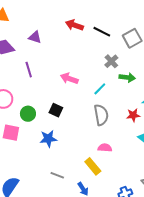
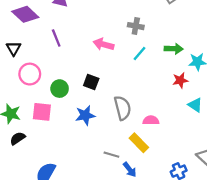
gray cross: (111, 61) -> (136, 26), moved, turned -32
green arrow: (127, 77) -> (174, 49), moved
gray semicircle: (101, 115) -> (122, 108), moved
gray line: (57, 175) -> (111, 155), moved

